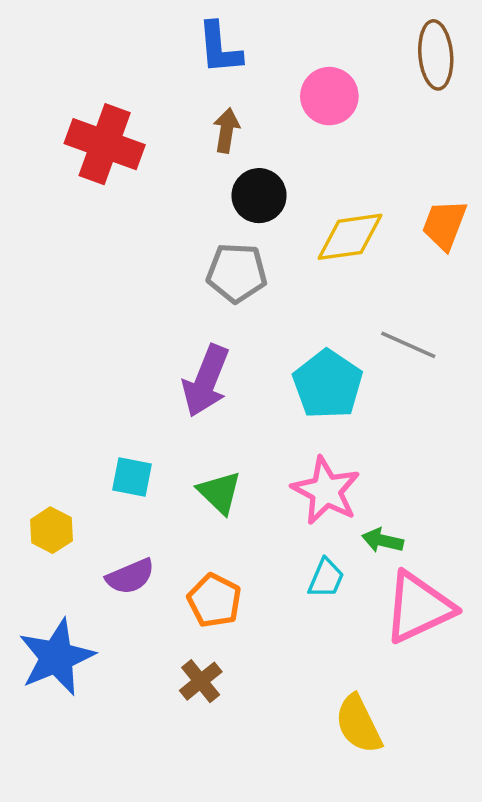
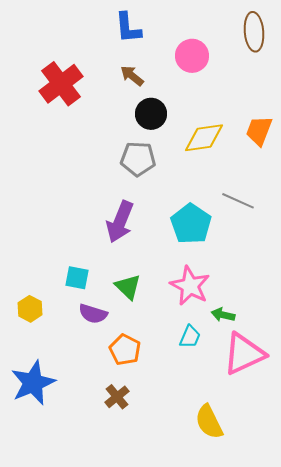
brown arrow: (226, 130) -> (132, 76), turned -60
red cross: (105, 144) -> (61, 84), turned 33
purple semicircle: (130, 576) -> (93, 314), moved, turned 40

